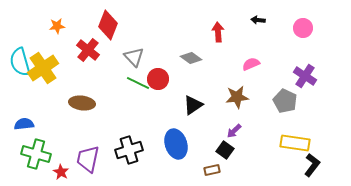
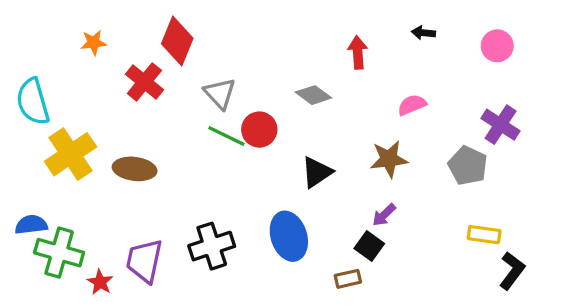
yellow cross: (43, 68) -> (71, 154), moved
blue semicircle: (24, 124) -> (31, 225), moved
yellow rectangle: (295, 143) -> (484, 235), size x0.7

